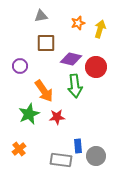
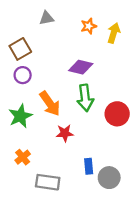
brown square: (46, 43) -> (20, 49), moved, turned -30
red circle: (96, 67) -> (117, 114), moved
green star: (29, 114) -> (20, 116), moved
orange cross: (19, 149) -> (23, 157), moved
gray rectangle: (61, 160) -> (48, 182), moved

